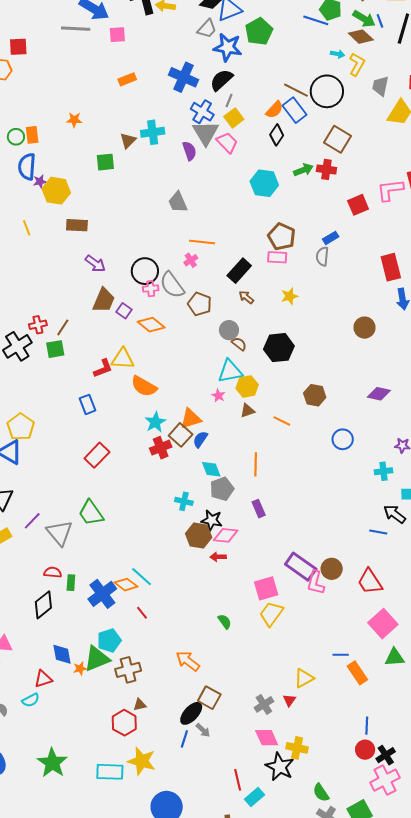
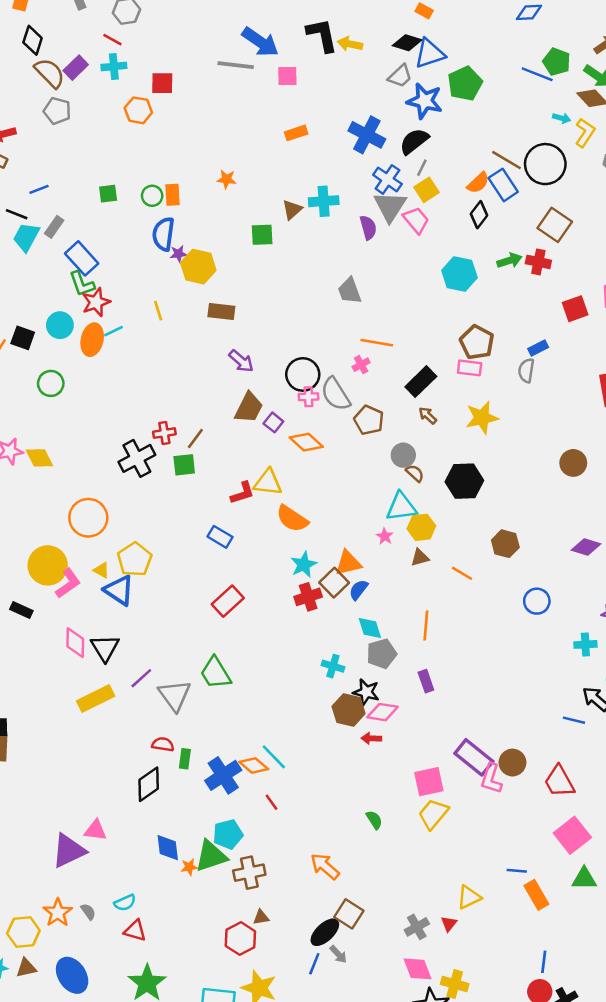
yellow star: (290, 296) -> (482, 418), size x1.5
blue rectangle: (87, 404) -> (220, 537), turned -42
red triangle: (43, 679) -> (135, 931), moved, turned 30

